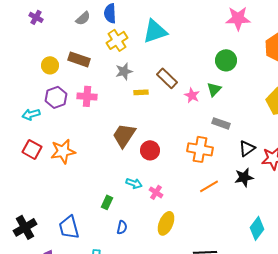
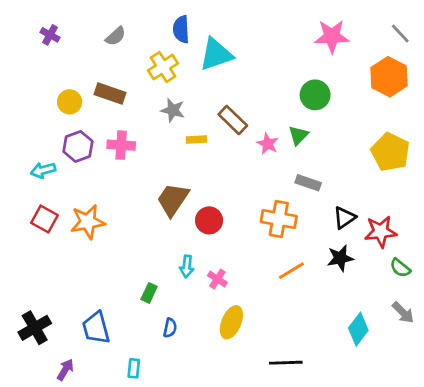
blue semicircle: (110, 13) -> (181, 29), moved
gray star: (124, 71) -> (173, 110), turned 30
cyan arrow: (134, 183) -> (187, 266), turned 77

